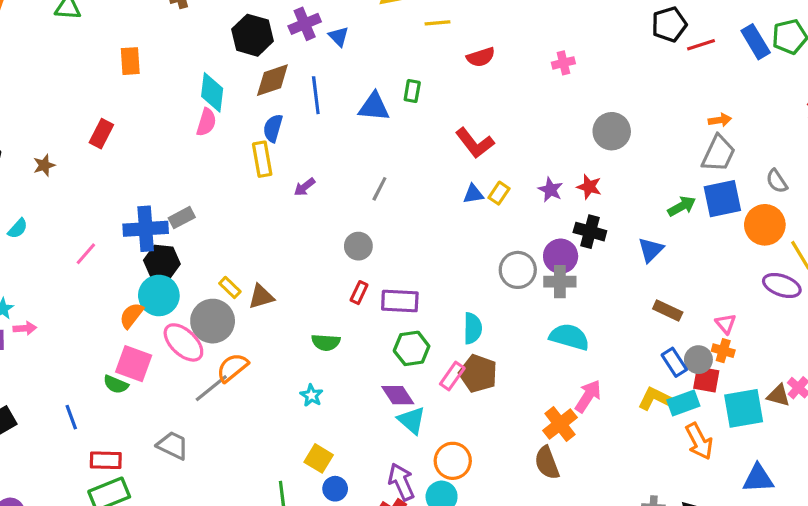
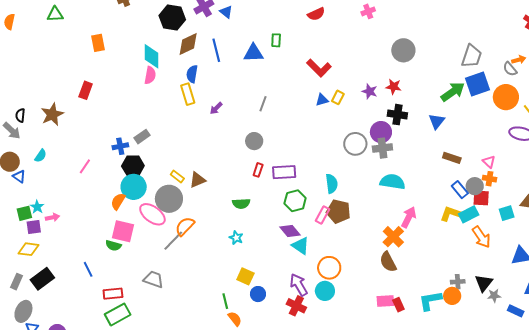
orange arrow: (720, 120) -> (519, 60), moved
brown star: (44, 165) -> (52, 114), size x1.6
green arrow: (682, 206) -> (453, 92), size x1.4
blue cross: (146, 229) -> (120, 146), size x0.6
cyan square: (744, 408) -> (507, 213), size x0.6

